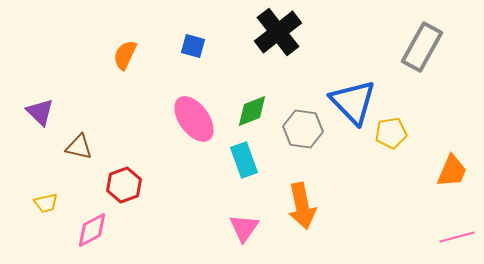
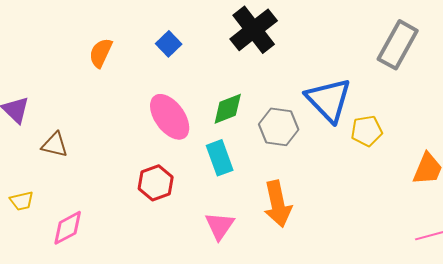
blue square: (193, 46) -> (169, 44), turned 30
red hexagon: (124, 185) -> (156, 183), moved

